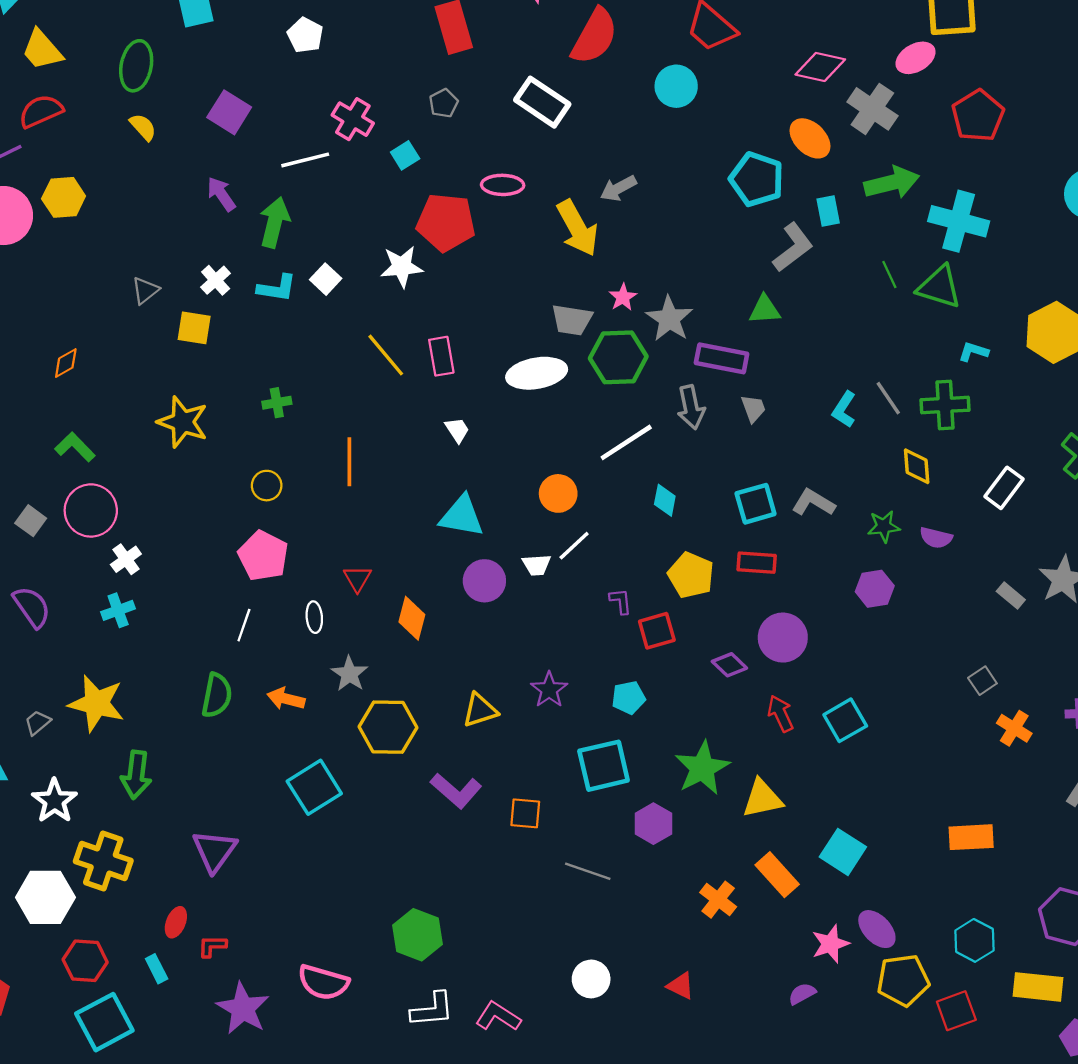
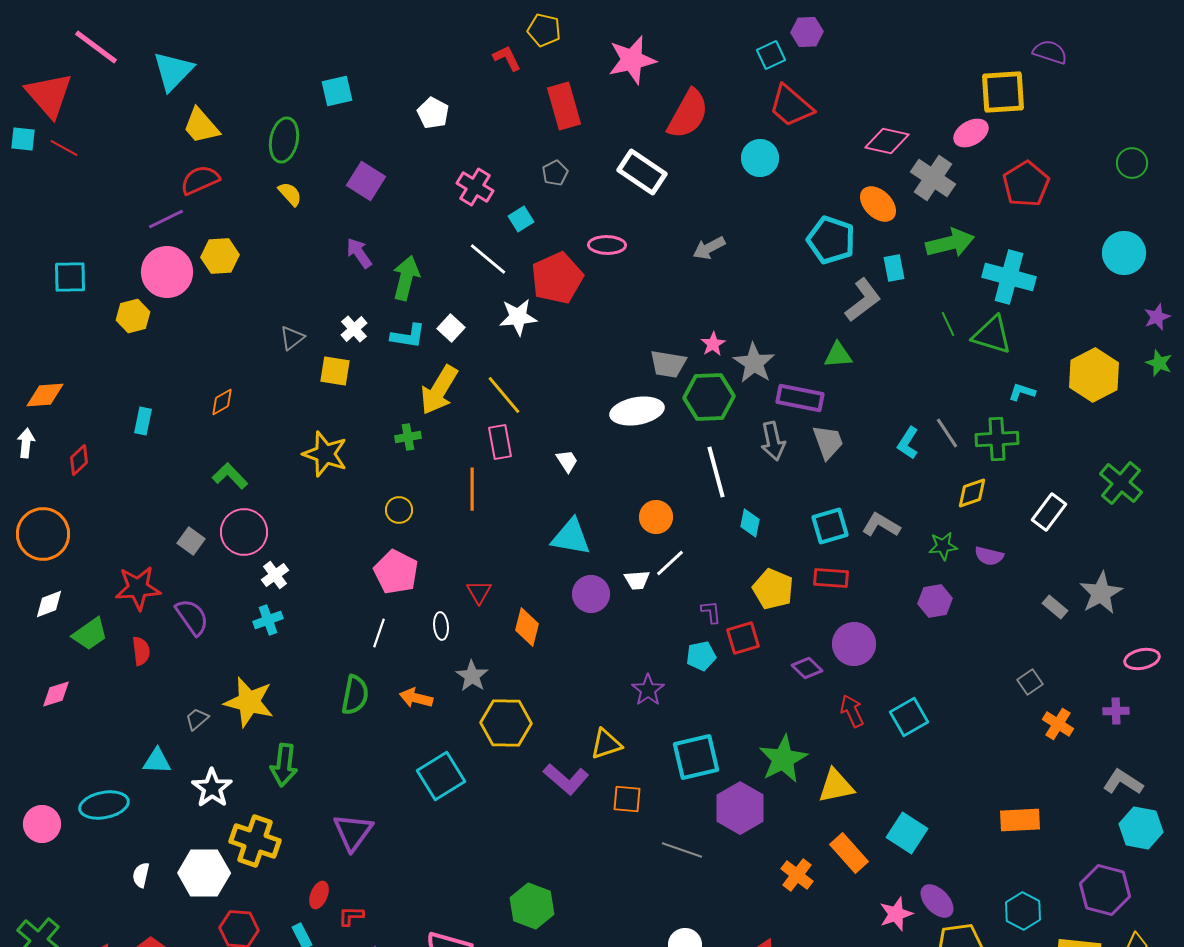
white line: (305, 160) -> (488, 259), moved, turned 54
red pentagon: (446, 222) -> (557, 278), turned -30
yellow arrow: (577, 228) -> (439, 390), moved, turned 60
pink rectangle: (441, 356) -> (500, 442), moved
gray trapezoid: (753, 408) -> (828, 442), size x1.4
white line: (626, 442) -> (716, 472), turned -72
yellow diamond: (917, 466) -> (972, 493), turned 76
cyan pentagon: (629, 698) -> (701, 656), moved
yellow triangle: (480, 710) -> (606, 744), moved
purple hexagon: (653, 824) -> (740, 808), size x1.4

